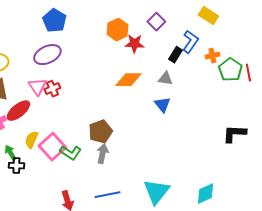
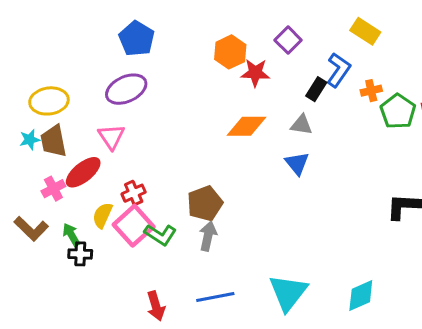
red cross: (52, 89) -> (134, 193), moved

